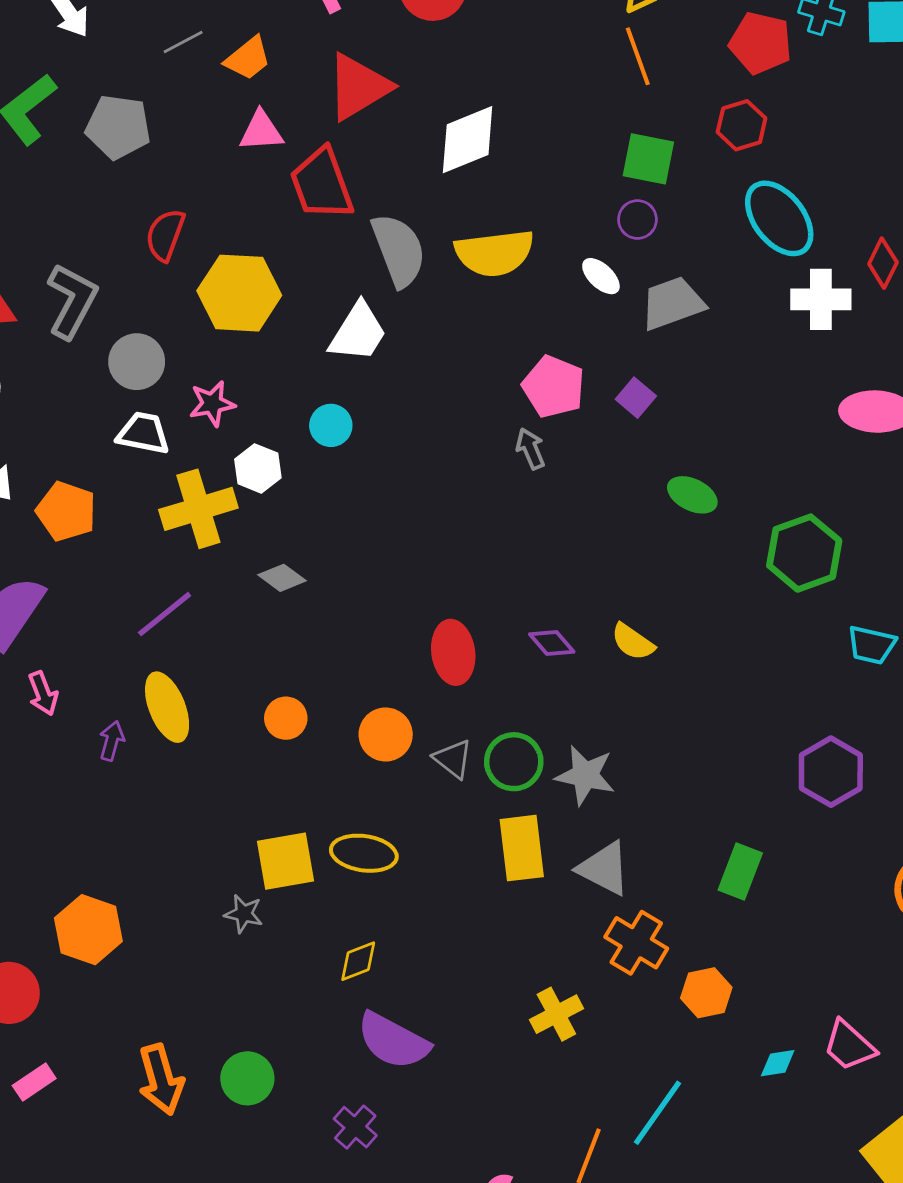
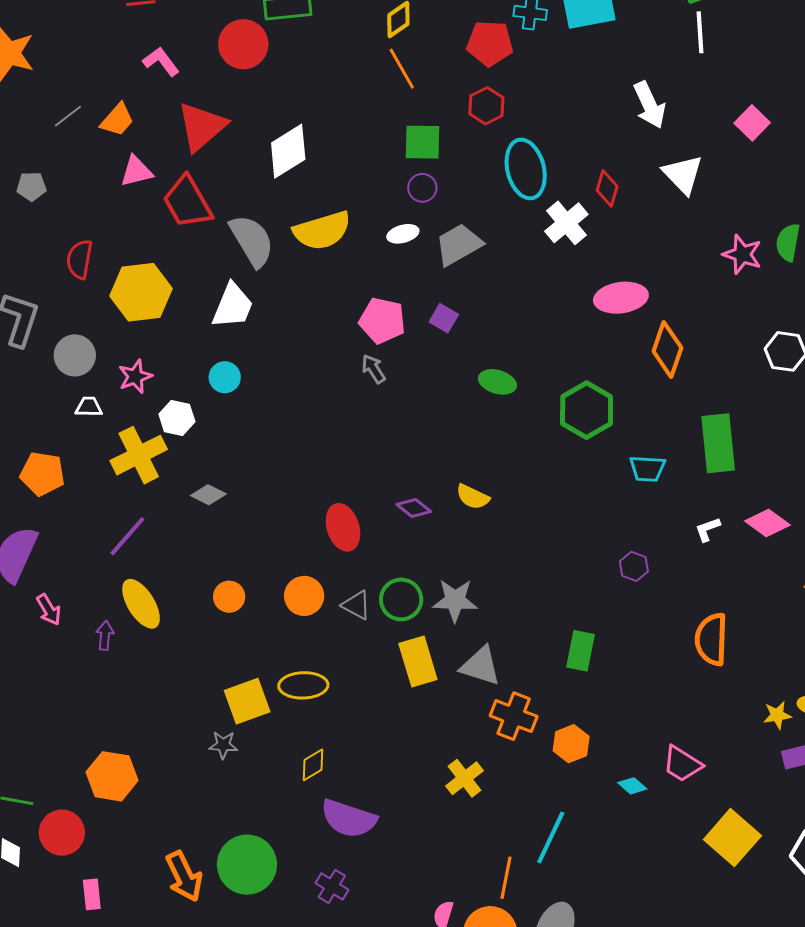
gray pentagon: (118, 127) -> (31, 186), size x0.6
cyan ellipse: (779, 218) -> (526, 169), turned 34
white ellipse: (601, 276) -> (403, 234), turned -48
white cross: (821, 299) -> (566, 223), turned -30
white trapezoid: (143, 433) -> (89, 407), size x0.7
purple hexagon: (831, 772) -> (634, 566), size x0.6
cyan diamond: (778, 1063) -> (632, 786), turned 60
green circle: (247, 1078) -> (247, 865), size x1.5
pink rectangle: (34, 1082) -> (92, 894), turned -52

